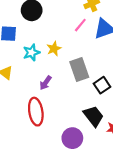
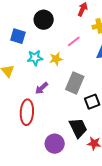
pink line: (80, 25) -> (74, 41), moved
gray rectangle: (79, 70) -> (75, 83), turned 30

